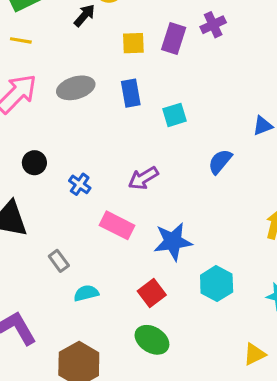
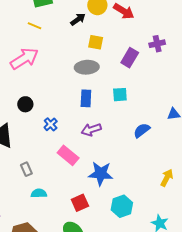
purple rectangle: (174, 39) -> (130, 58), moved
yellow square: (133, 43) -> (96, 42), moved
gray ellipse: (76, 88) -> (87, 67), moved
blue rectangle: (131, 93) -> (86, 98), moved

